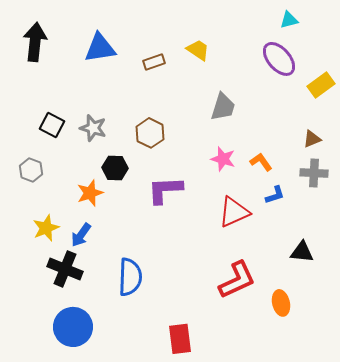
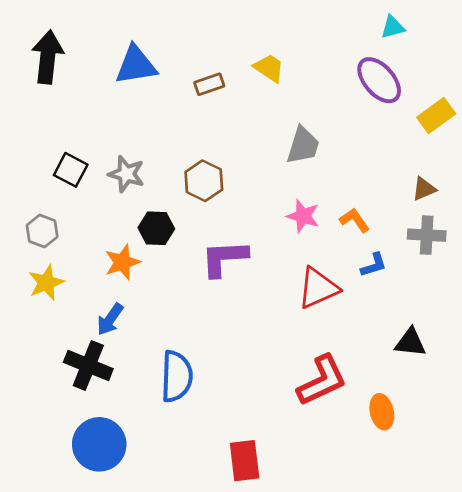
yellow star: (46, 228) -> (46, 283), moved

